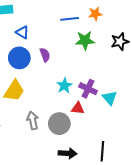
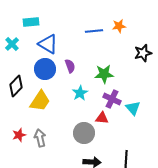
blue triangle: (22, 32) -> (48, 44), size x1.5
green star: (85, 40) -> (104, 74), moved
cyan star: (64, 86) -> (80, 93), moved
gray arrow: (33, 121) -> (40, 138), moved

